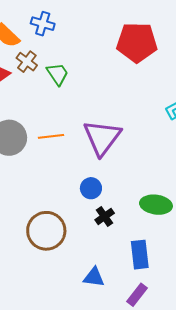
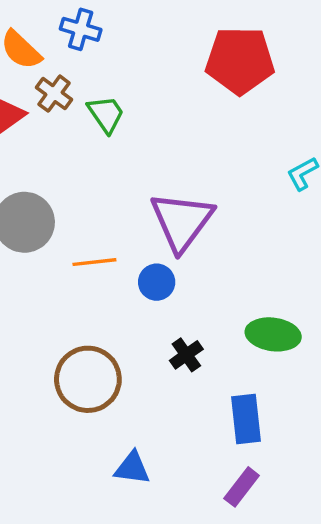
orange line: (51, 136) -> (94, 262), moved
blue circle: (91, 188) -> (157, 282), moved
blue triangle: (94, 277) -> (132, 468), moved

